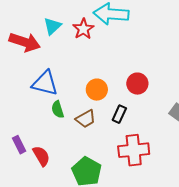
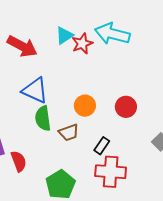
cyan triangle: (52, 26) -> (64, 35), moved
green semicircle: (58, 109) -> (43, 118), size x1.4
black rectangle: (119, 114) -> (102, 146), moved

